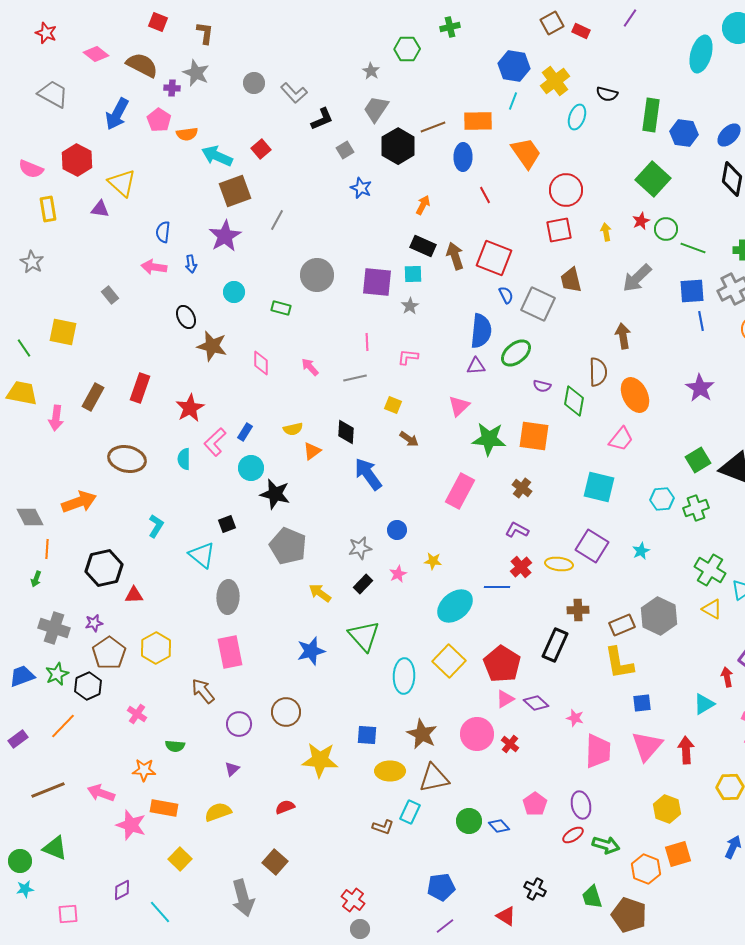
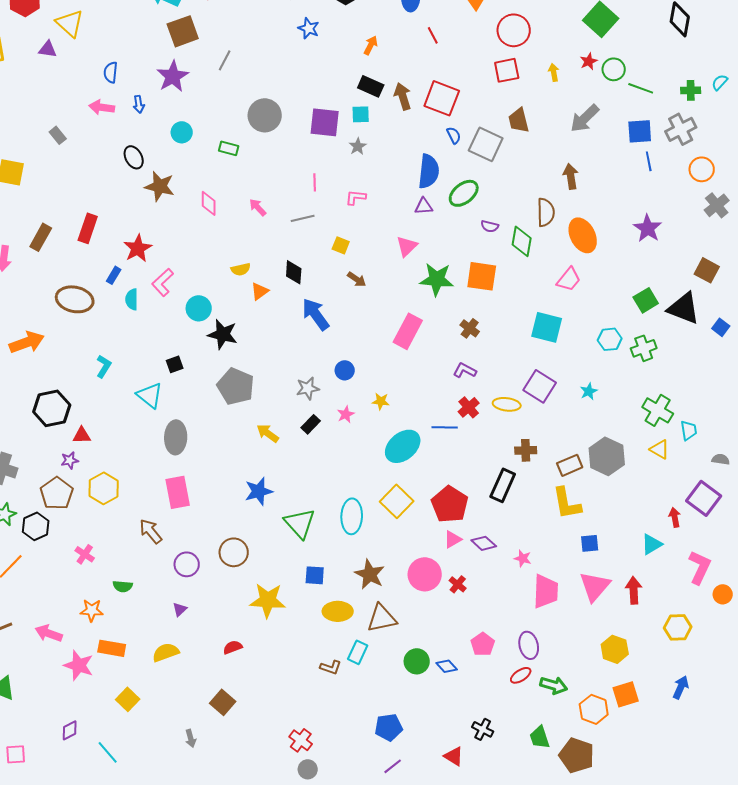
blue rectangle: (245, 432) -> (114, 275), moved
purple star: (94, 623) -> (70, 460), moved
green triangle: (364, 636) -> (300, 523), moved
gray arrow: (243, 898) -> (191, 738), size x0.5

